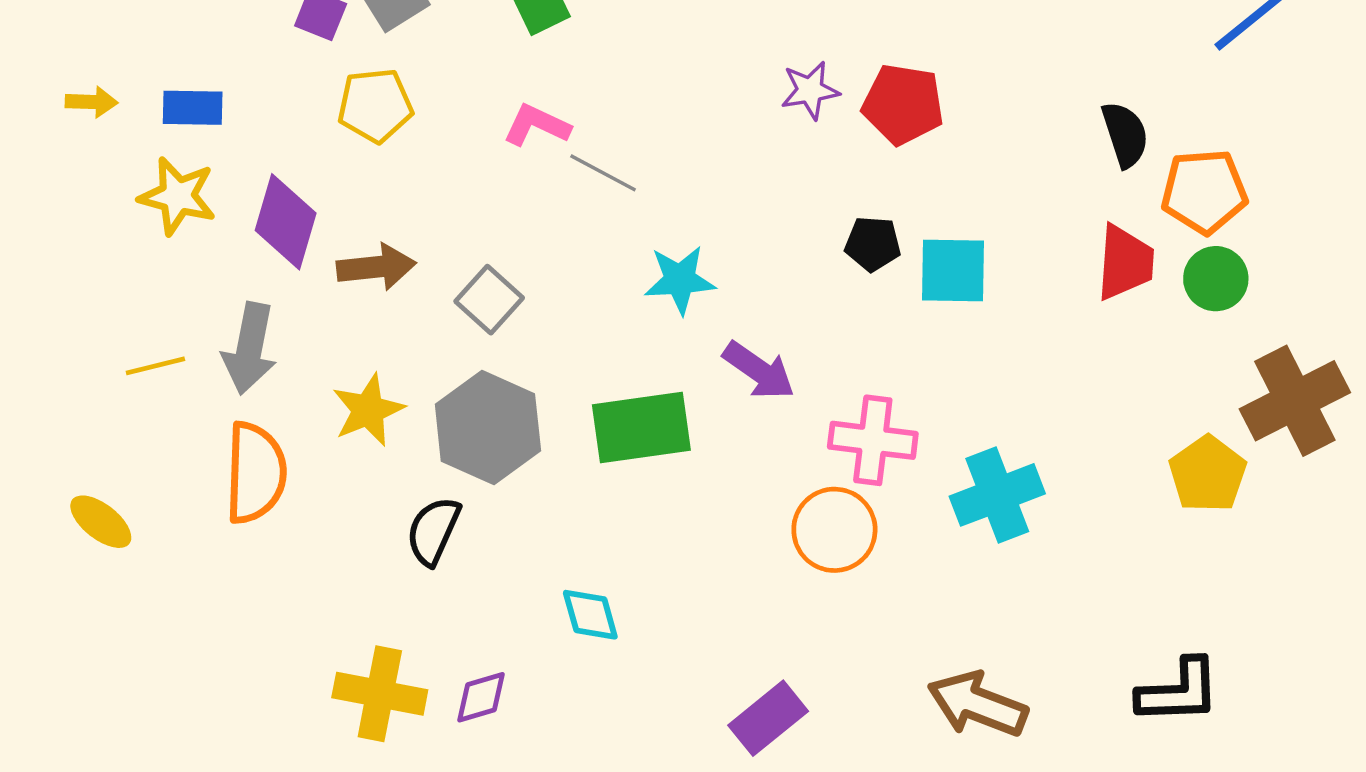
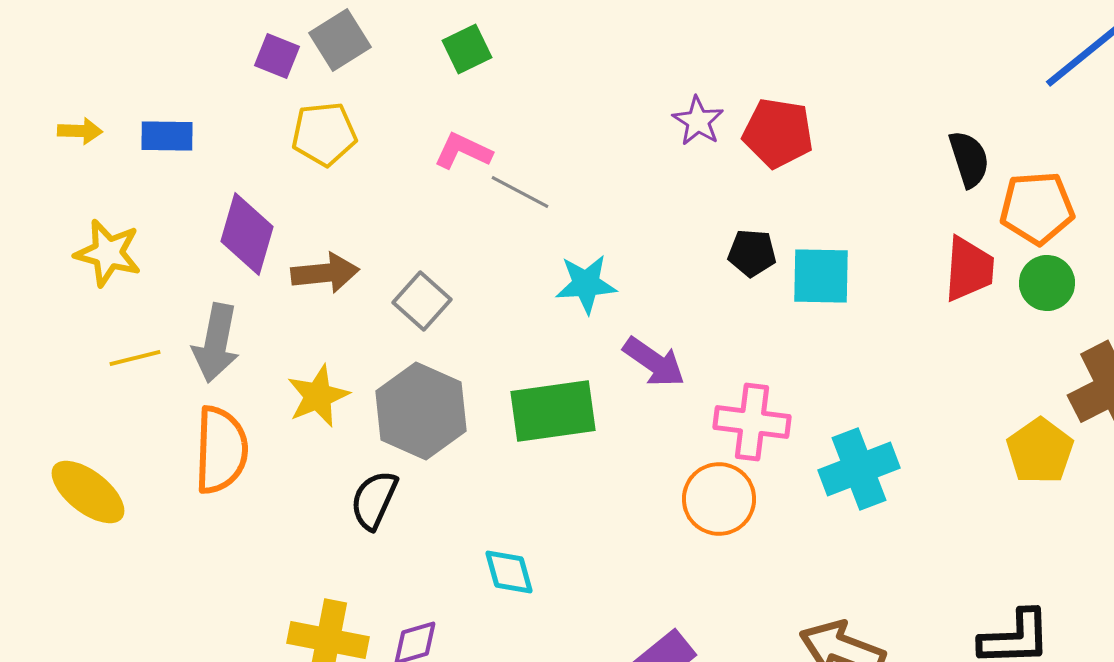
purple star: (810, 90) -> (698, 121), turned -30
yellow star: (178, 196) -> (108, 253), moved
yellow ellipse: (101, 522) -> (88, 492), size x1.4

